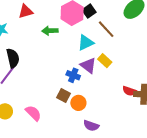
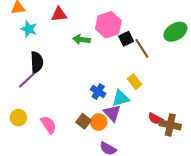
black square: (89, 11) -> (126, 39), moved
cyan triangle: (86, 43) -> (121, 98), moved
purple triangle: (88, 66) -> (112, 113), moved
brown square: (64, 96) -> (83, 121), moved

